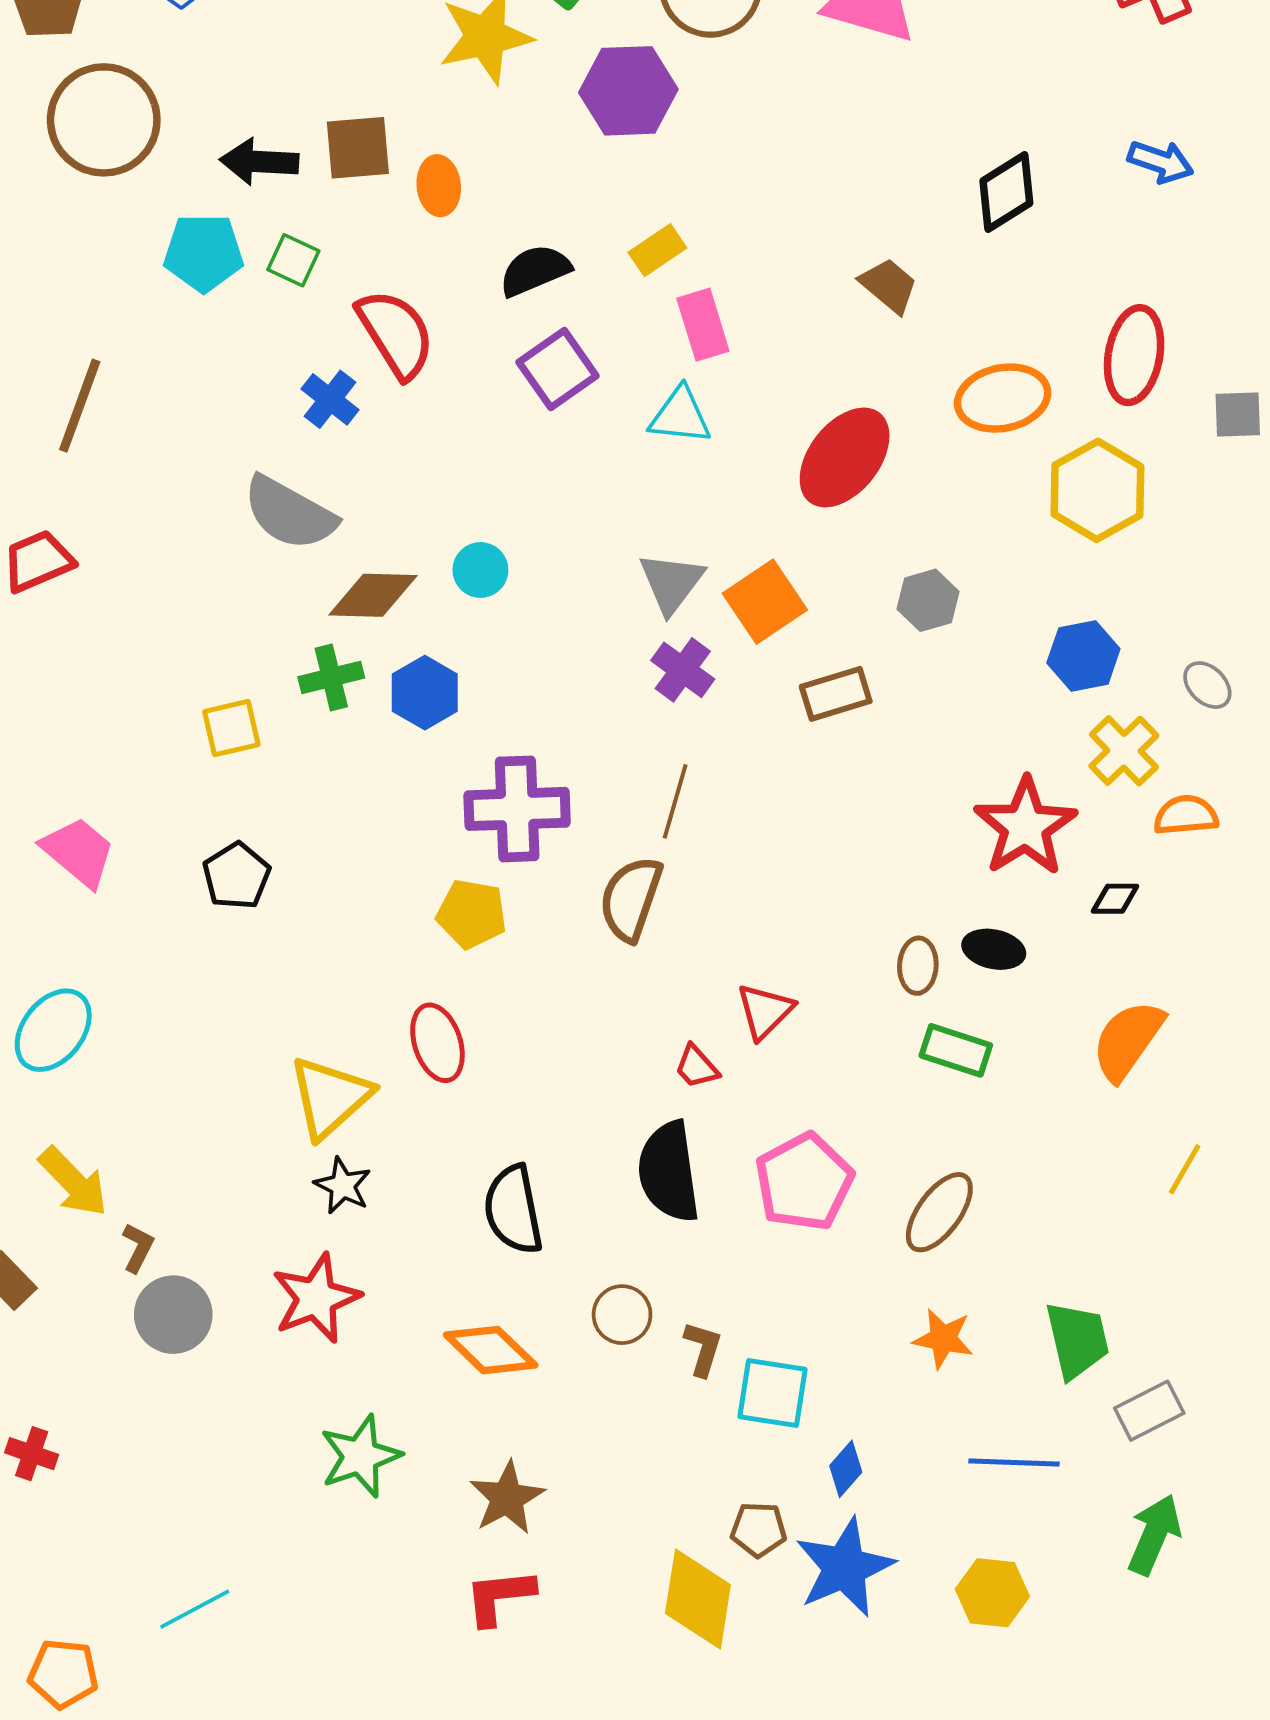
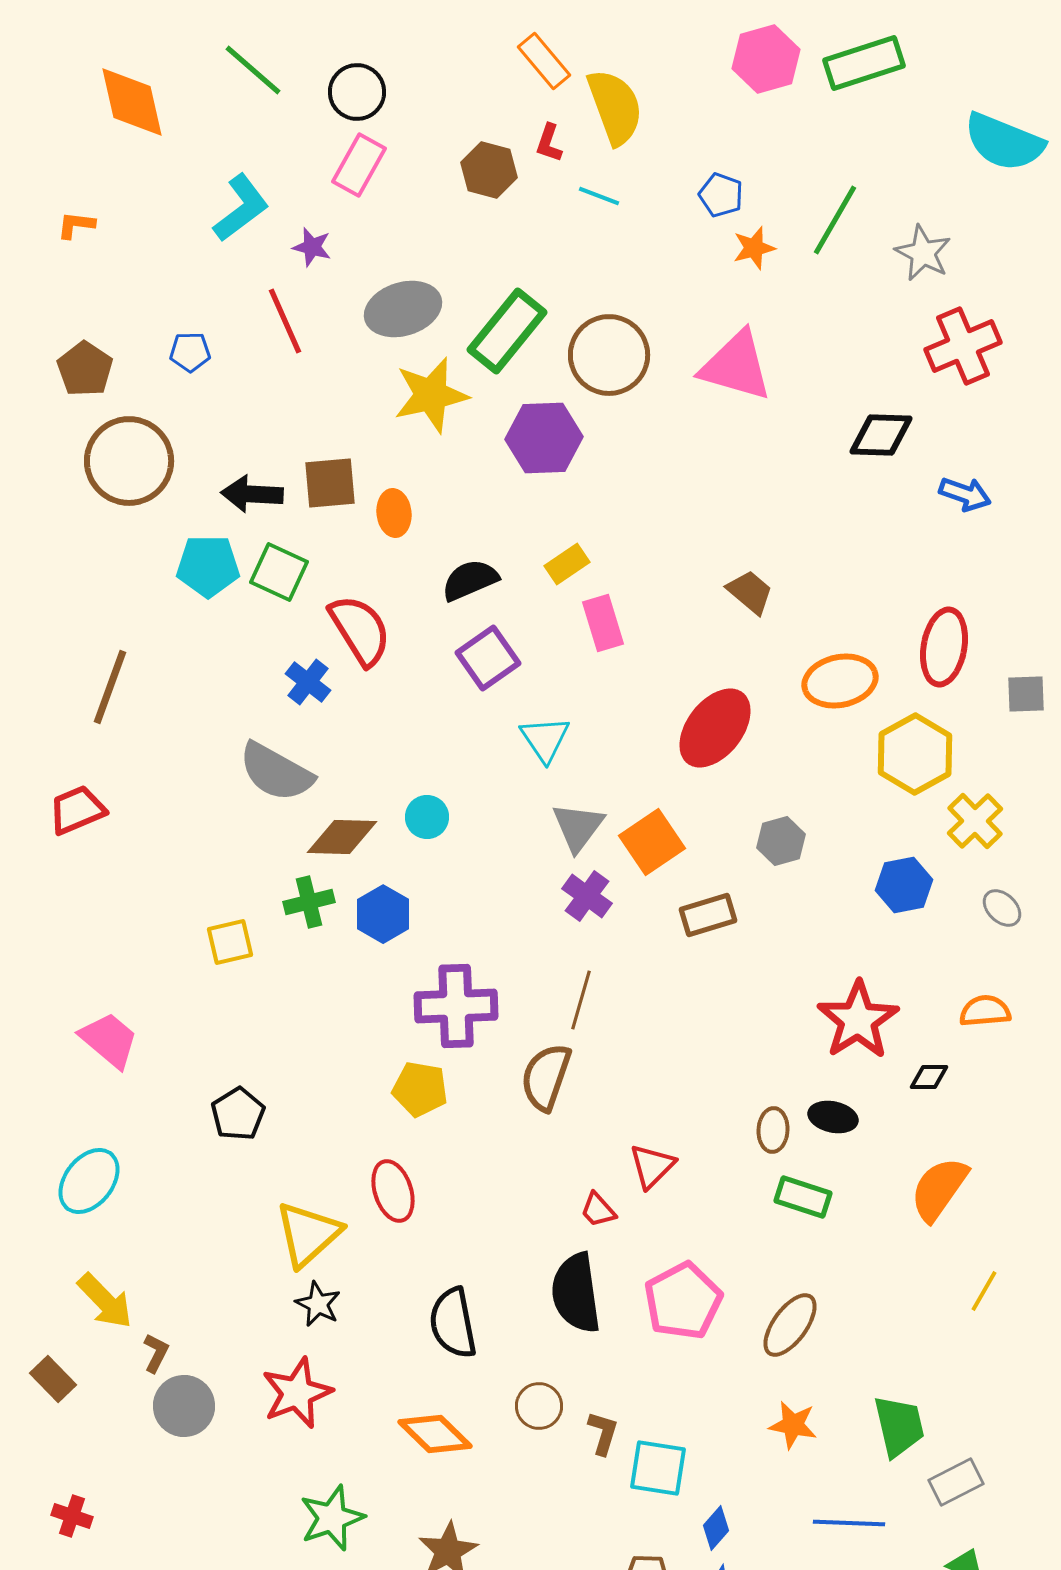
black diamond: (1006, 192) -> (881, 435), moved, turned 34
green square: (293, 260) -> (279, 572), size x1.4
cyan triangle: (680, 416) -> (545, 739), moved, turned 50
yellow cross: (1124, 751) -> (975, 821), moved
black pentagon: (236, 876) -> (238, 1114), moved

